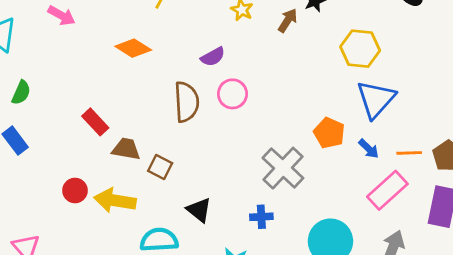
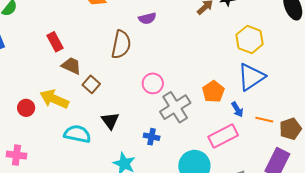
pink circle: (232, 94) -> (153, 83), moved
red circle: (75, 190) -> (26, 108), moved
pink rectangle: (387, 190) -> (223, 136), moved

